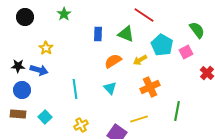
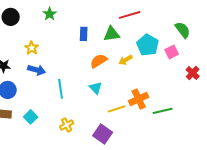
red line: (144, 15) -> (130, 15), turned -50
green triangle: (126, 34) -> (112, 34), turned -30
blue arrow: (39, 70) -> (37, 70), moved
orange cross: (150, 87) -> (139, 99), moved
green line: (177, 111) -> (163, 111), turned 66
yellow line: (139, 119) -> (117, 109), moved

